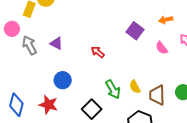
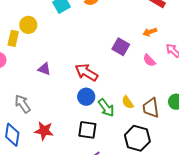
gray arrow: (29, 45) -> (23, 104), moved
red arrow: (98, 52) -> (86, 72), size x1.6
blue circle: (63, 80) -> (86, 97), moved
black square: (92, 109) -> (87, 130), turned -30

